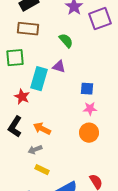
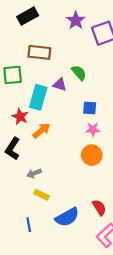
brown rectangle: (28, 29) -> (39, 52), moved
green semicircle: (66, 41) -> (79, 73), moved
orange arrow: (42, 129) -> (41, 130), moved, turned 114

